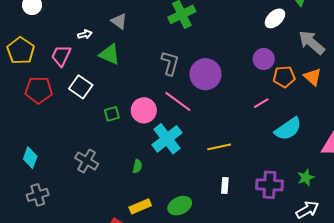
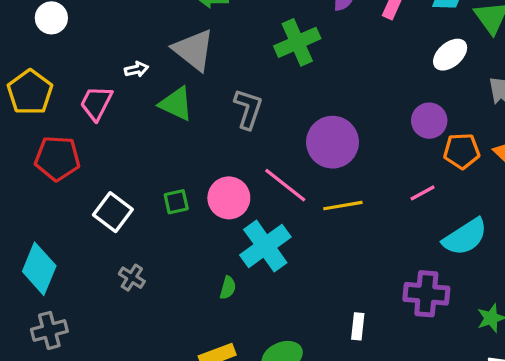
gray triangle: (119, 21) -> (194, 50), size x1.6
gray L-shape: (170, 63) -> (248, 109), moved
white square: (81, 87) -> (113, 212), moved
yellow line: (219, 147) -> (343, 206), moved
cyan diamond: (30, 158) -> (39, 269), size x1.4
gray cross: (87, 161) -> (132, 278), size x0.7
green semicircle: (137, 166) -> (228, 288), moved
purple cross: (269, 185) -> (426, 294), moved

